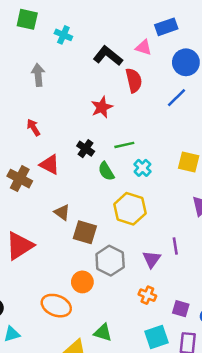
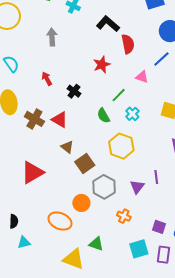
pink triangle: (144, 47) -> (142, 77), moved
green line: (124, 145) -> (119, 95), turned -35
black cross: (86, 149) -> (74, 91), moved
red triangle: (50, 165) -> (60, 120), moved
brown square: (85, 232) -> (85, 163), turned 36
orange cross: (147, 295) -> (124, 216), moved

